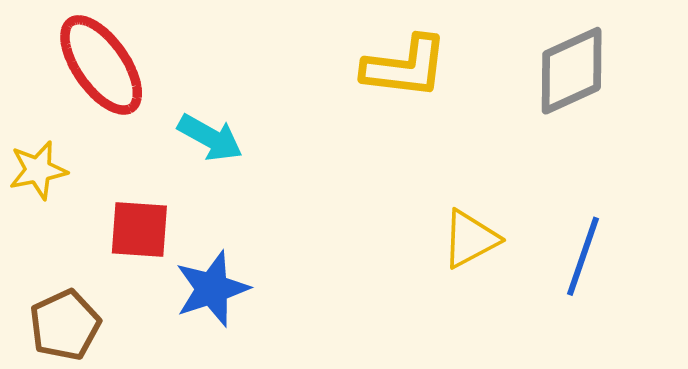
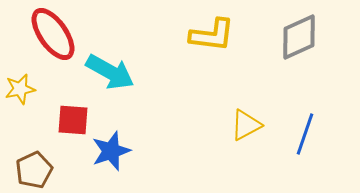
cyan arrow: (210, 138) -> (110, 72), size x1.4

